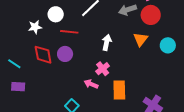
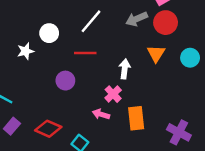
red line: (69, 32) -> (85, 53), moved
white arrow: (107, 43) -> (125, 69), moved
red diamond: (43, 55) -> (48, 129), moved, turned -50
purple rectangle: (18, 87) -> (12, 126), turned -48

